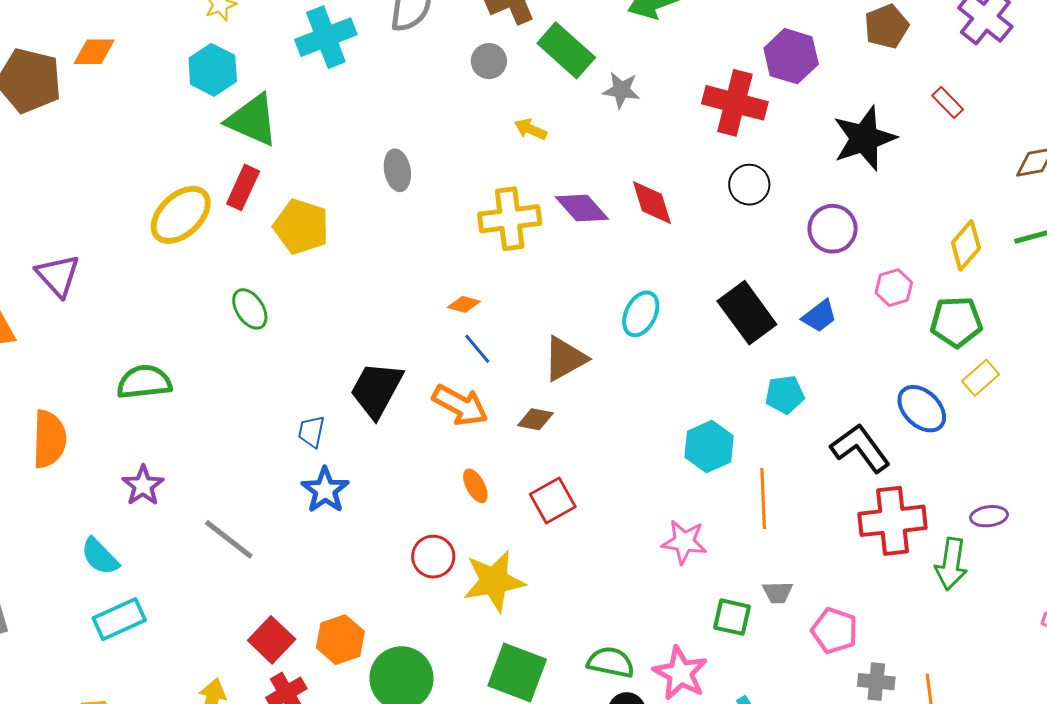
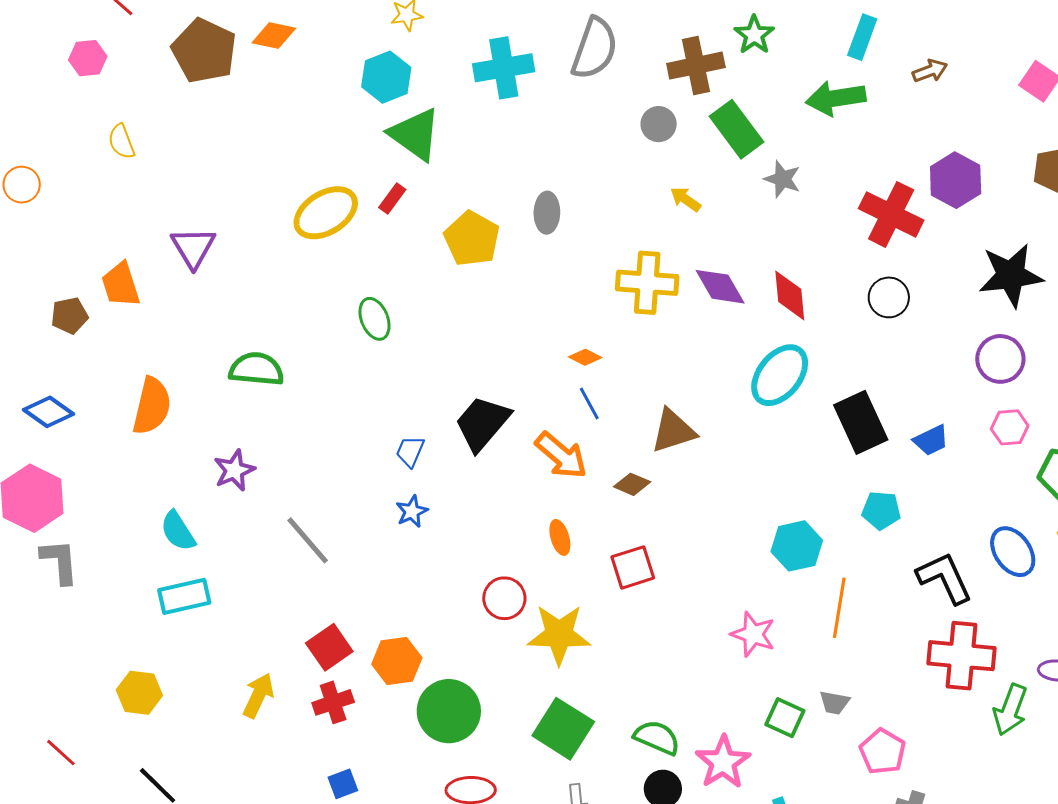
red rectangle: (243, 187) -> (392, 198), size x0.7
yellow pentagon: (301, 227) -> (472, 239), moved
purple circle: (833, 229) -> (1000, 359), moved
cyan ellipse: (641, 314) -> (780, 375), moved, size x1.4
blue star: (325, 490) -> (412, 511), size x0.7

